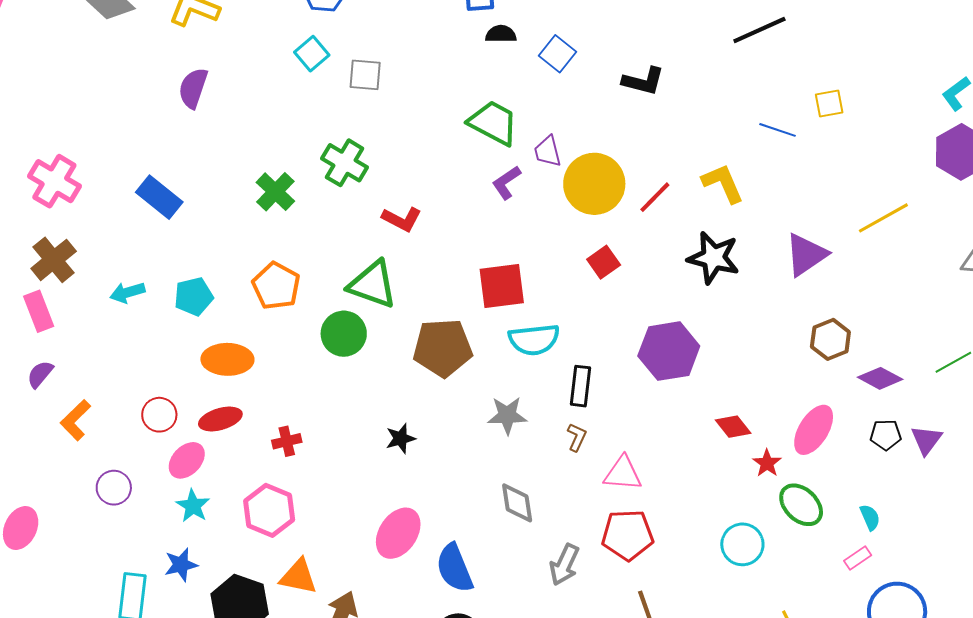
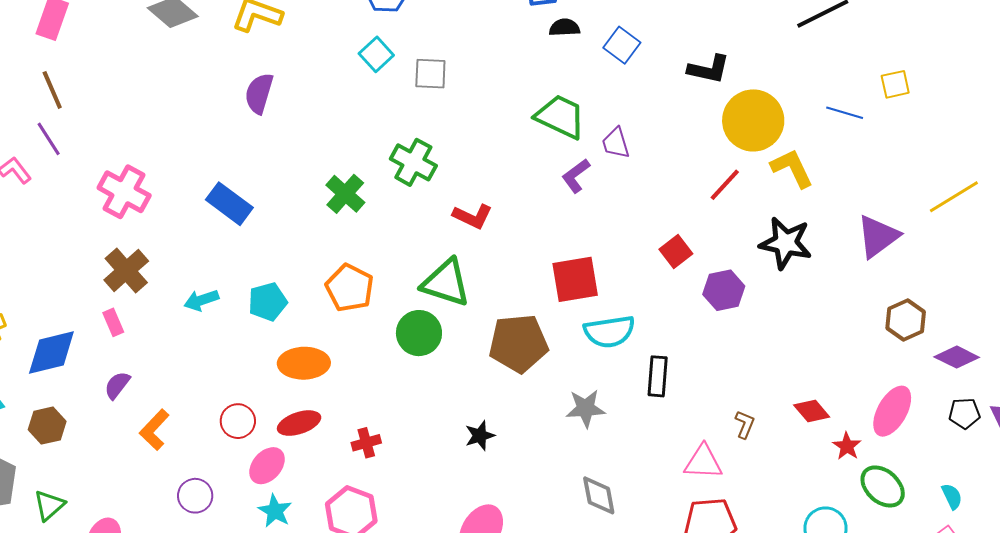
yellow circle: (594, 184) -> (753, 120), moved
pink rectangle: (39, 311) -> (113, 322), size x0.7
purple hexagon: (669, 351) -> (724, 290), moved, size x0.7
brown L-shape: (577, 437) -> (745, 424), moved

